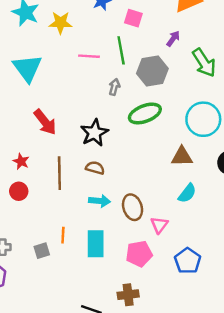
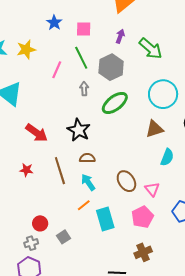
pink line: (89, 56) -> (57, 70), turned -54
red circle: (19, 191) -> (40, 223), moved
cyan arrow: (100, 201) -> (88, 182), moved, turned -114
orange line: (63, 235) -> (84, 205), moved, turned 64

